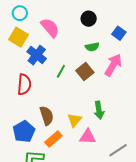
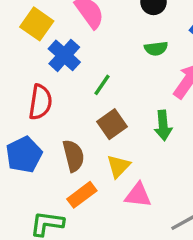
brown square: (85, 72) -> (112, 124), moved
green arrow: (99, 110) -> (163, 125), moved
blue pentagon: (24, 131) -> (24, 155), moved

